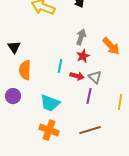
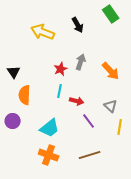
red star: (83, 56) -> (61, 69), moved
gray triangle: (95, 77) -> (111, 106), moved
purple line: (89, 96) -> (89, 121), turned -49
cyan trapezoid: (50, 103) -> (50, 128), turned -60

